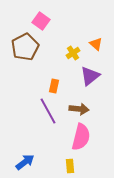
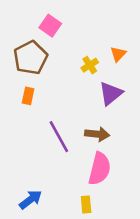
orange triangle: (96, 44) -> (118, 54), turned 32
orange rectangle: (54, 86) -> (28, 96), moved

